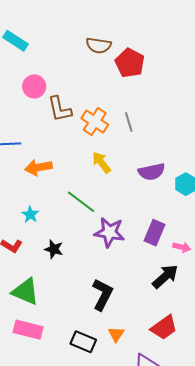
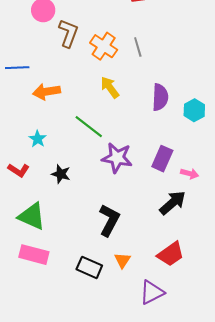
brown L-shape: (60, 109) -> (68, 33), turned -148
purple semicircle: (152, 172) -> (160, 97), turned -76

